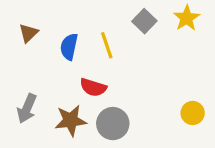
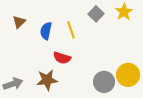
gray arrow: (27, 108) -> (13, 84), moved, turned -132
yellow circle: (193, 113) -> (128, 75), size x1.5
gray circle: (113, 124) -> (104, 82), moved

